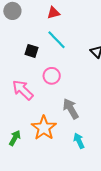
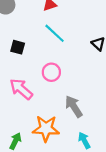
black square: (32, 51) -> (18, 47), moved
orange star: (44, 128) -> (46, 129), turned -30

